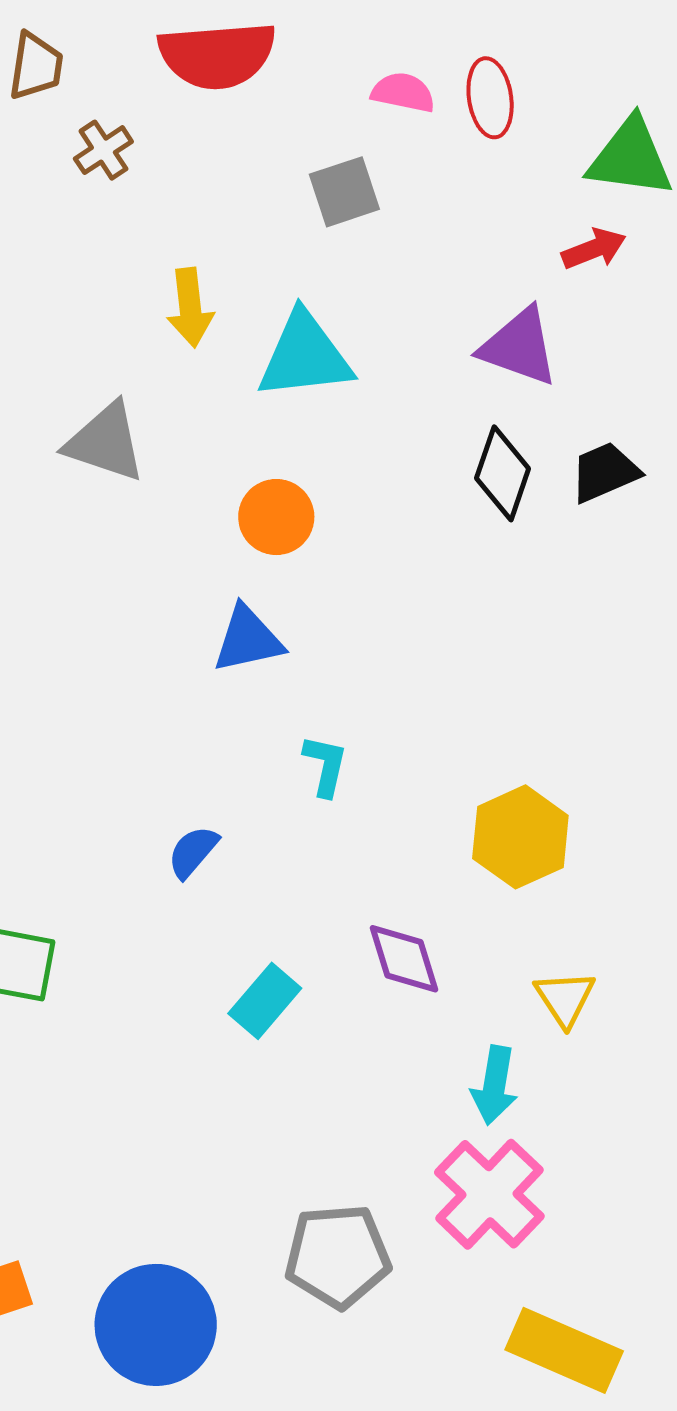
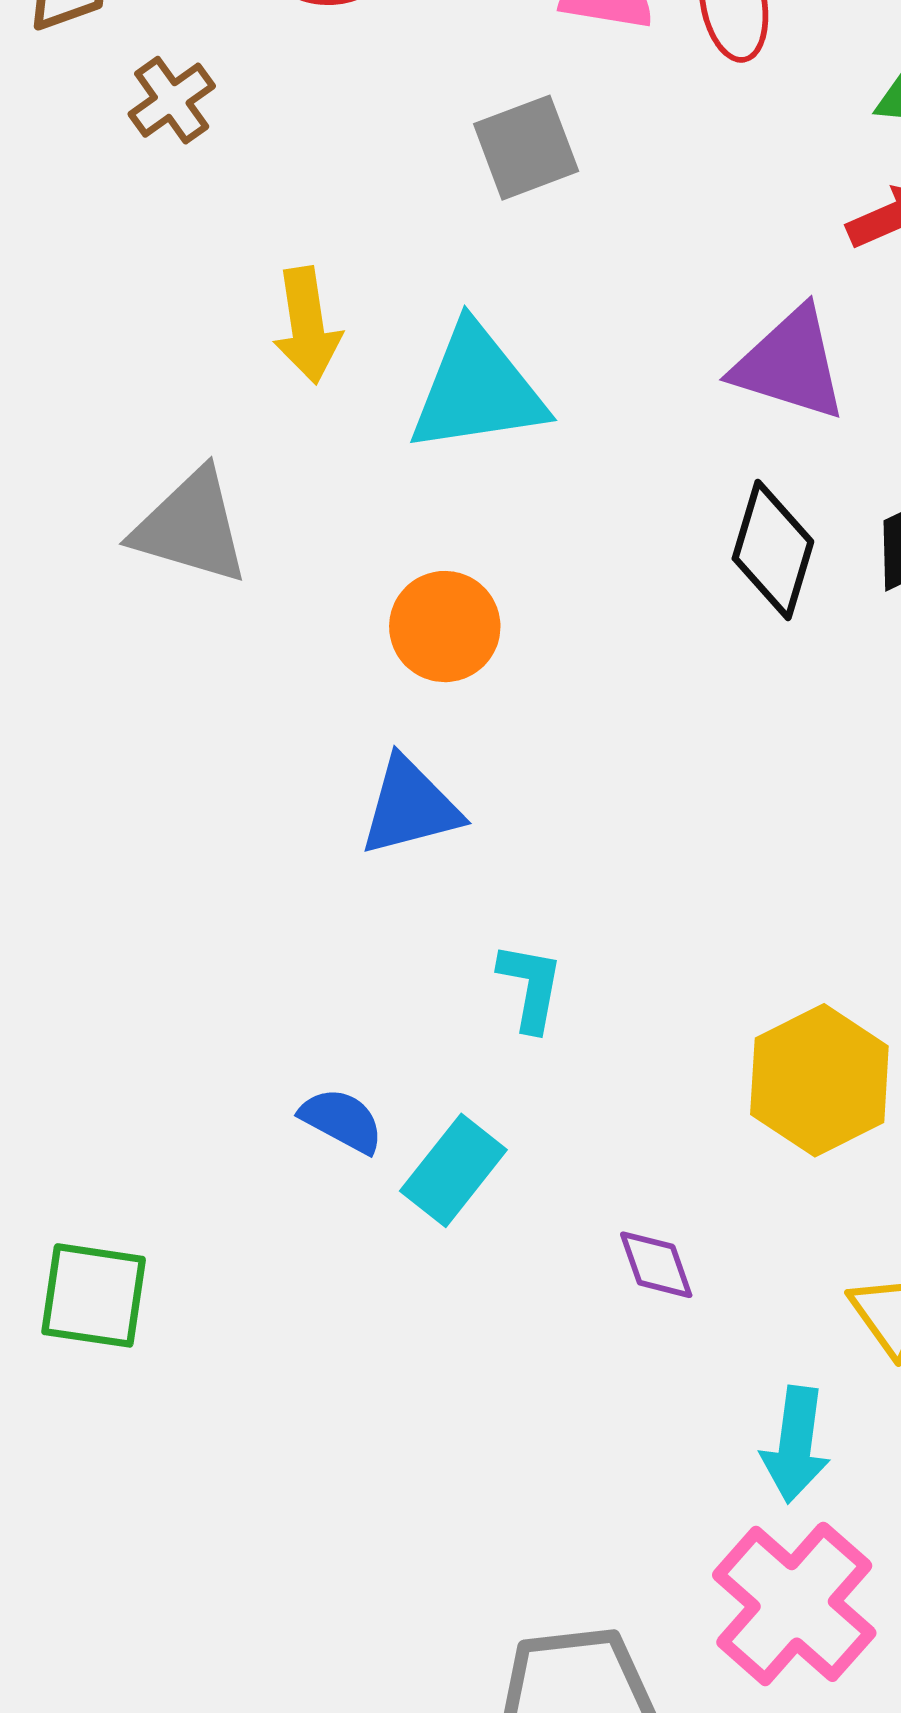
blue semicircle: (193, 852) -> (342, 1120), turned 80
purple diamond: (404, 959) -> (656, 1265), size x0.7
cyan rectangle: (265, 1001) -> (453, 1170), moved

